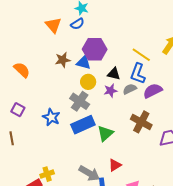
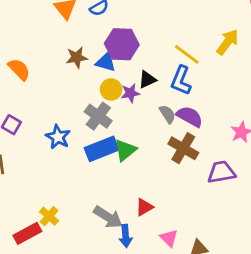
black triangle: (114, 74) -> (147, 79), turned -40
gray semicircle: (130, 89) -> (167, 114), moved, turned 80
purple star: (111, 91) -> (130, 93), moved
purple semicircle: (153, 91) -> (190, 117), moved, turned 54
green triangle: (105, 133) -> (125, 150), moved
yellow cross: (47, 174) -> (49, 216), turned -32

